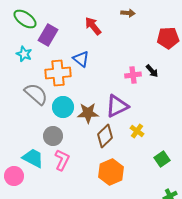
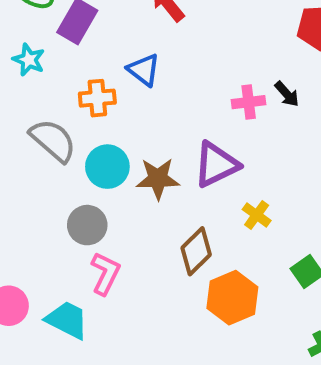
orange cross: (58, 73) -> (97, 98), size x0.7
brown diamond: (105, 136) -> (196, 251), moved
cyan trapezoid: (33, 158) -> (67, 320), moved
orange hexagon: (111, 172) -> (232, 298), moved

